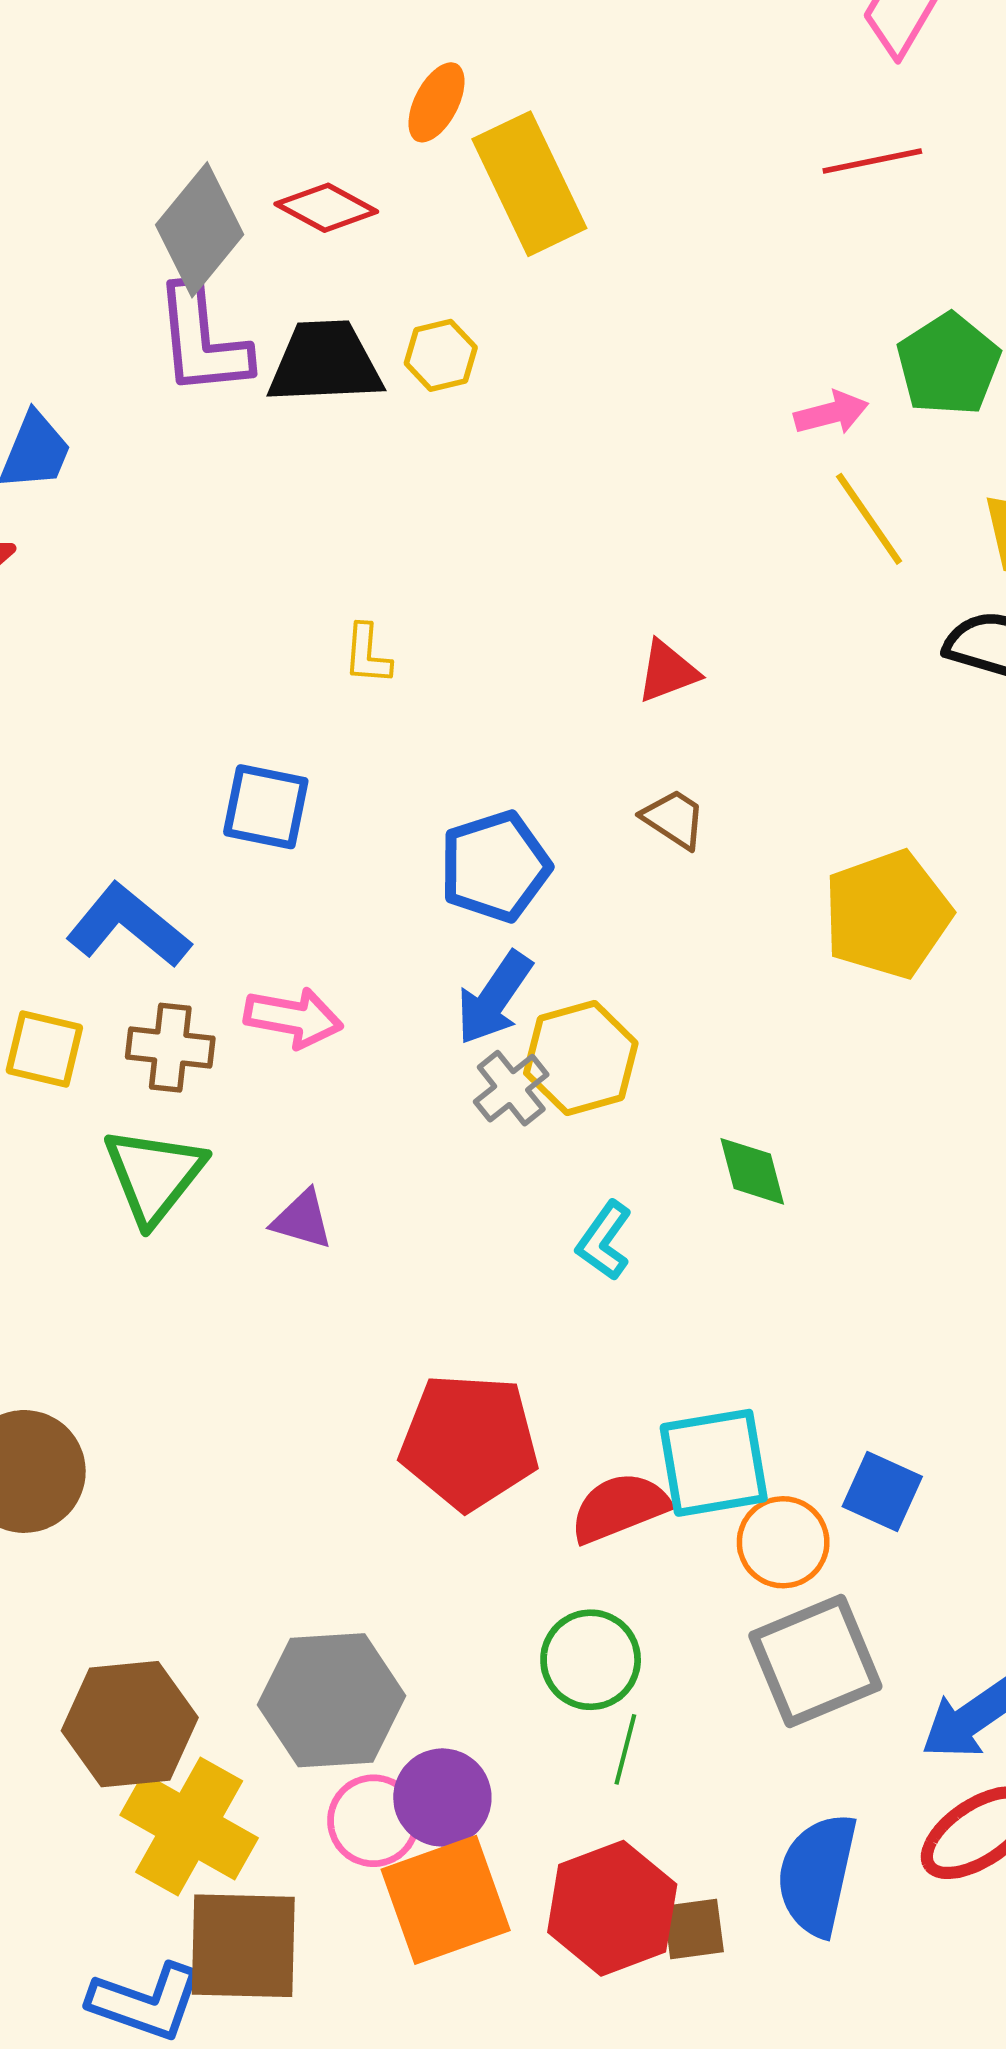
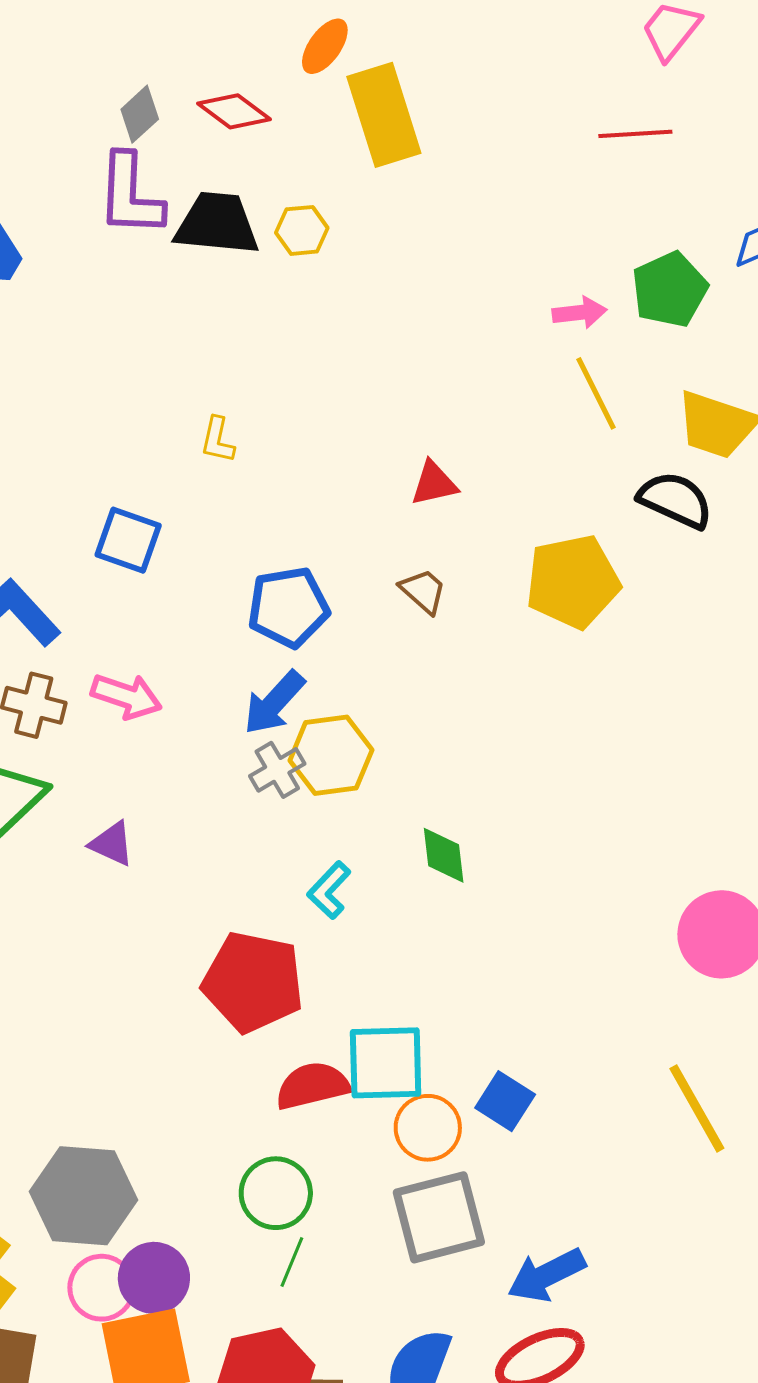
gray diamond: (200, 230) -> (140, 114), size x0.6
yellow pentagon: (887, 914) -> (573, 582), moved
red pentagon: (469, 1442) -> (253, 982), moved

